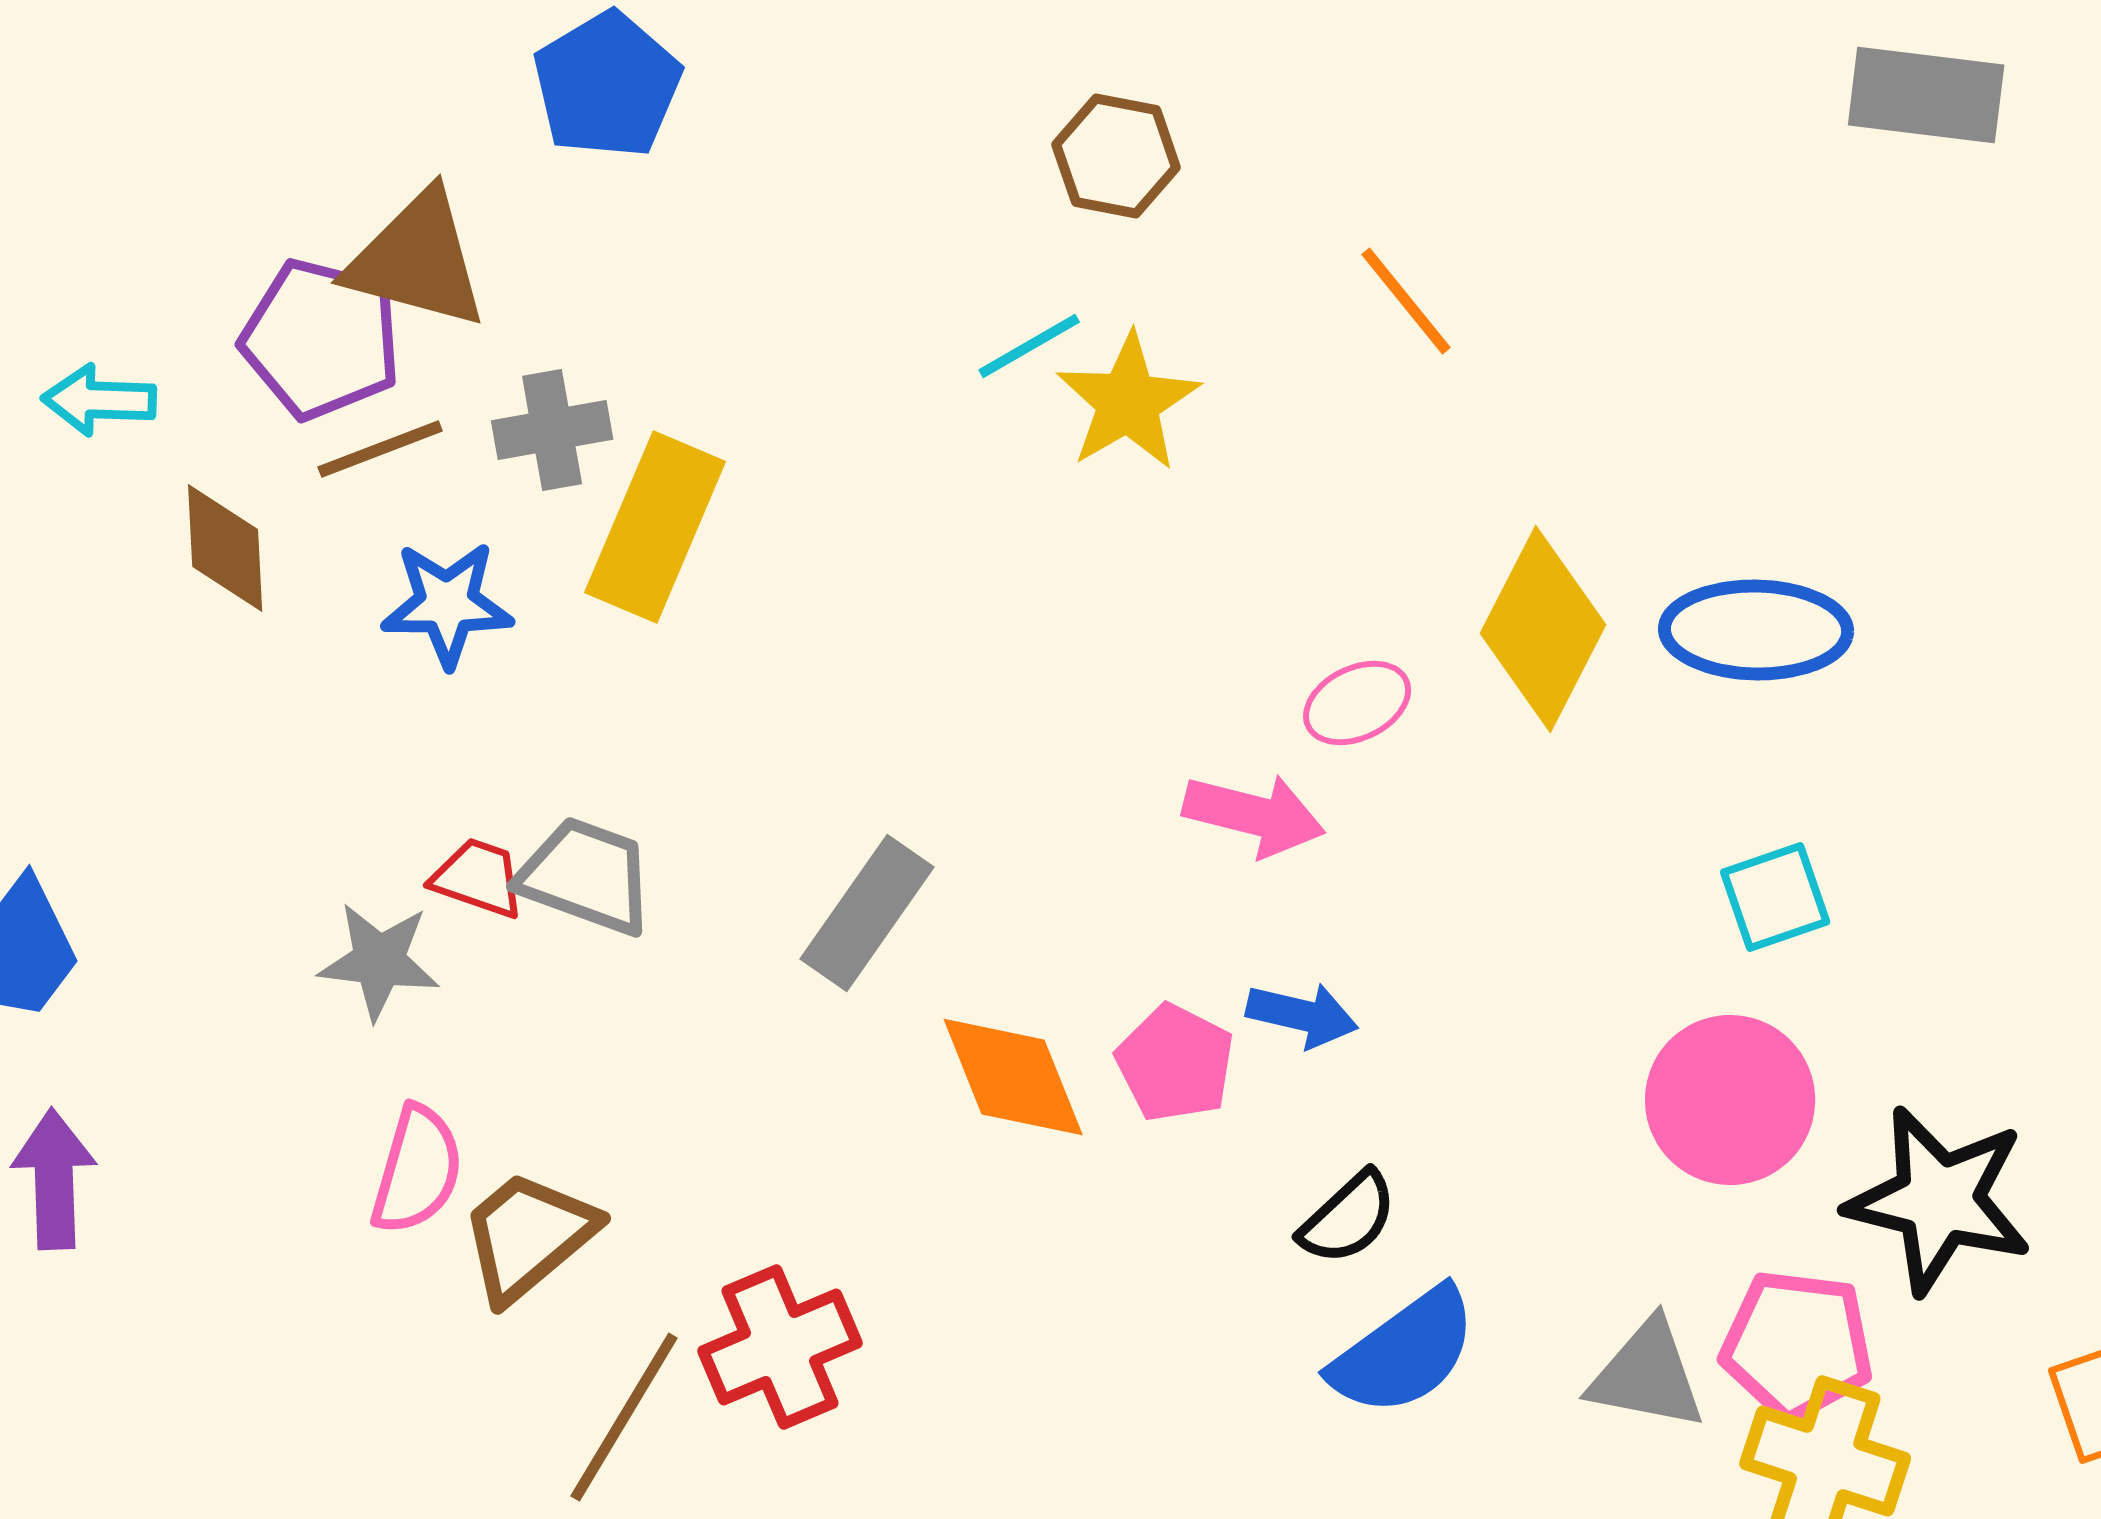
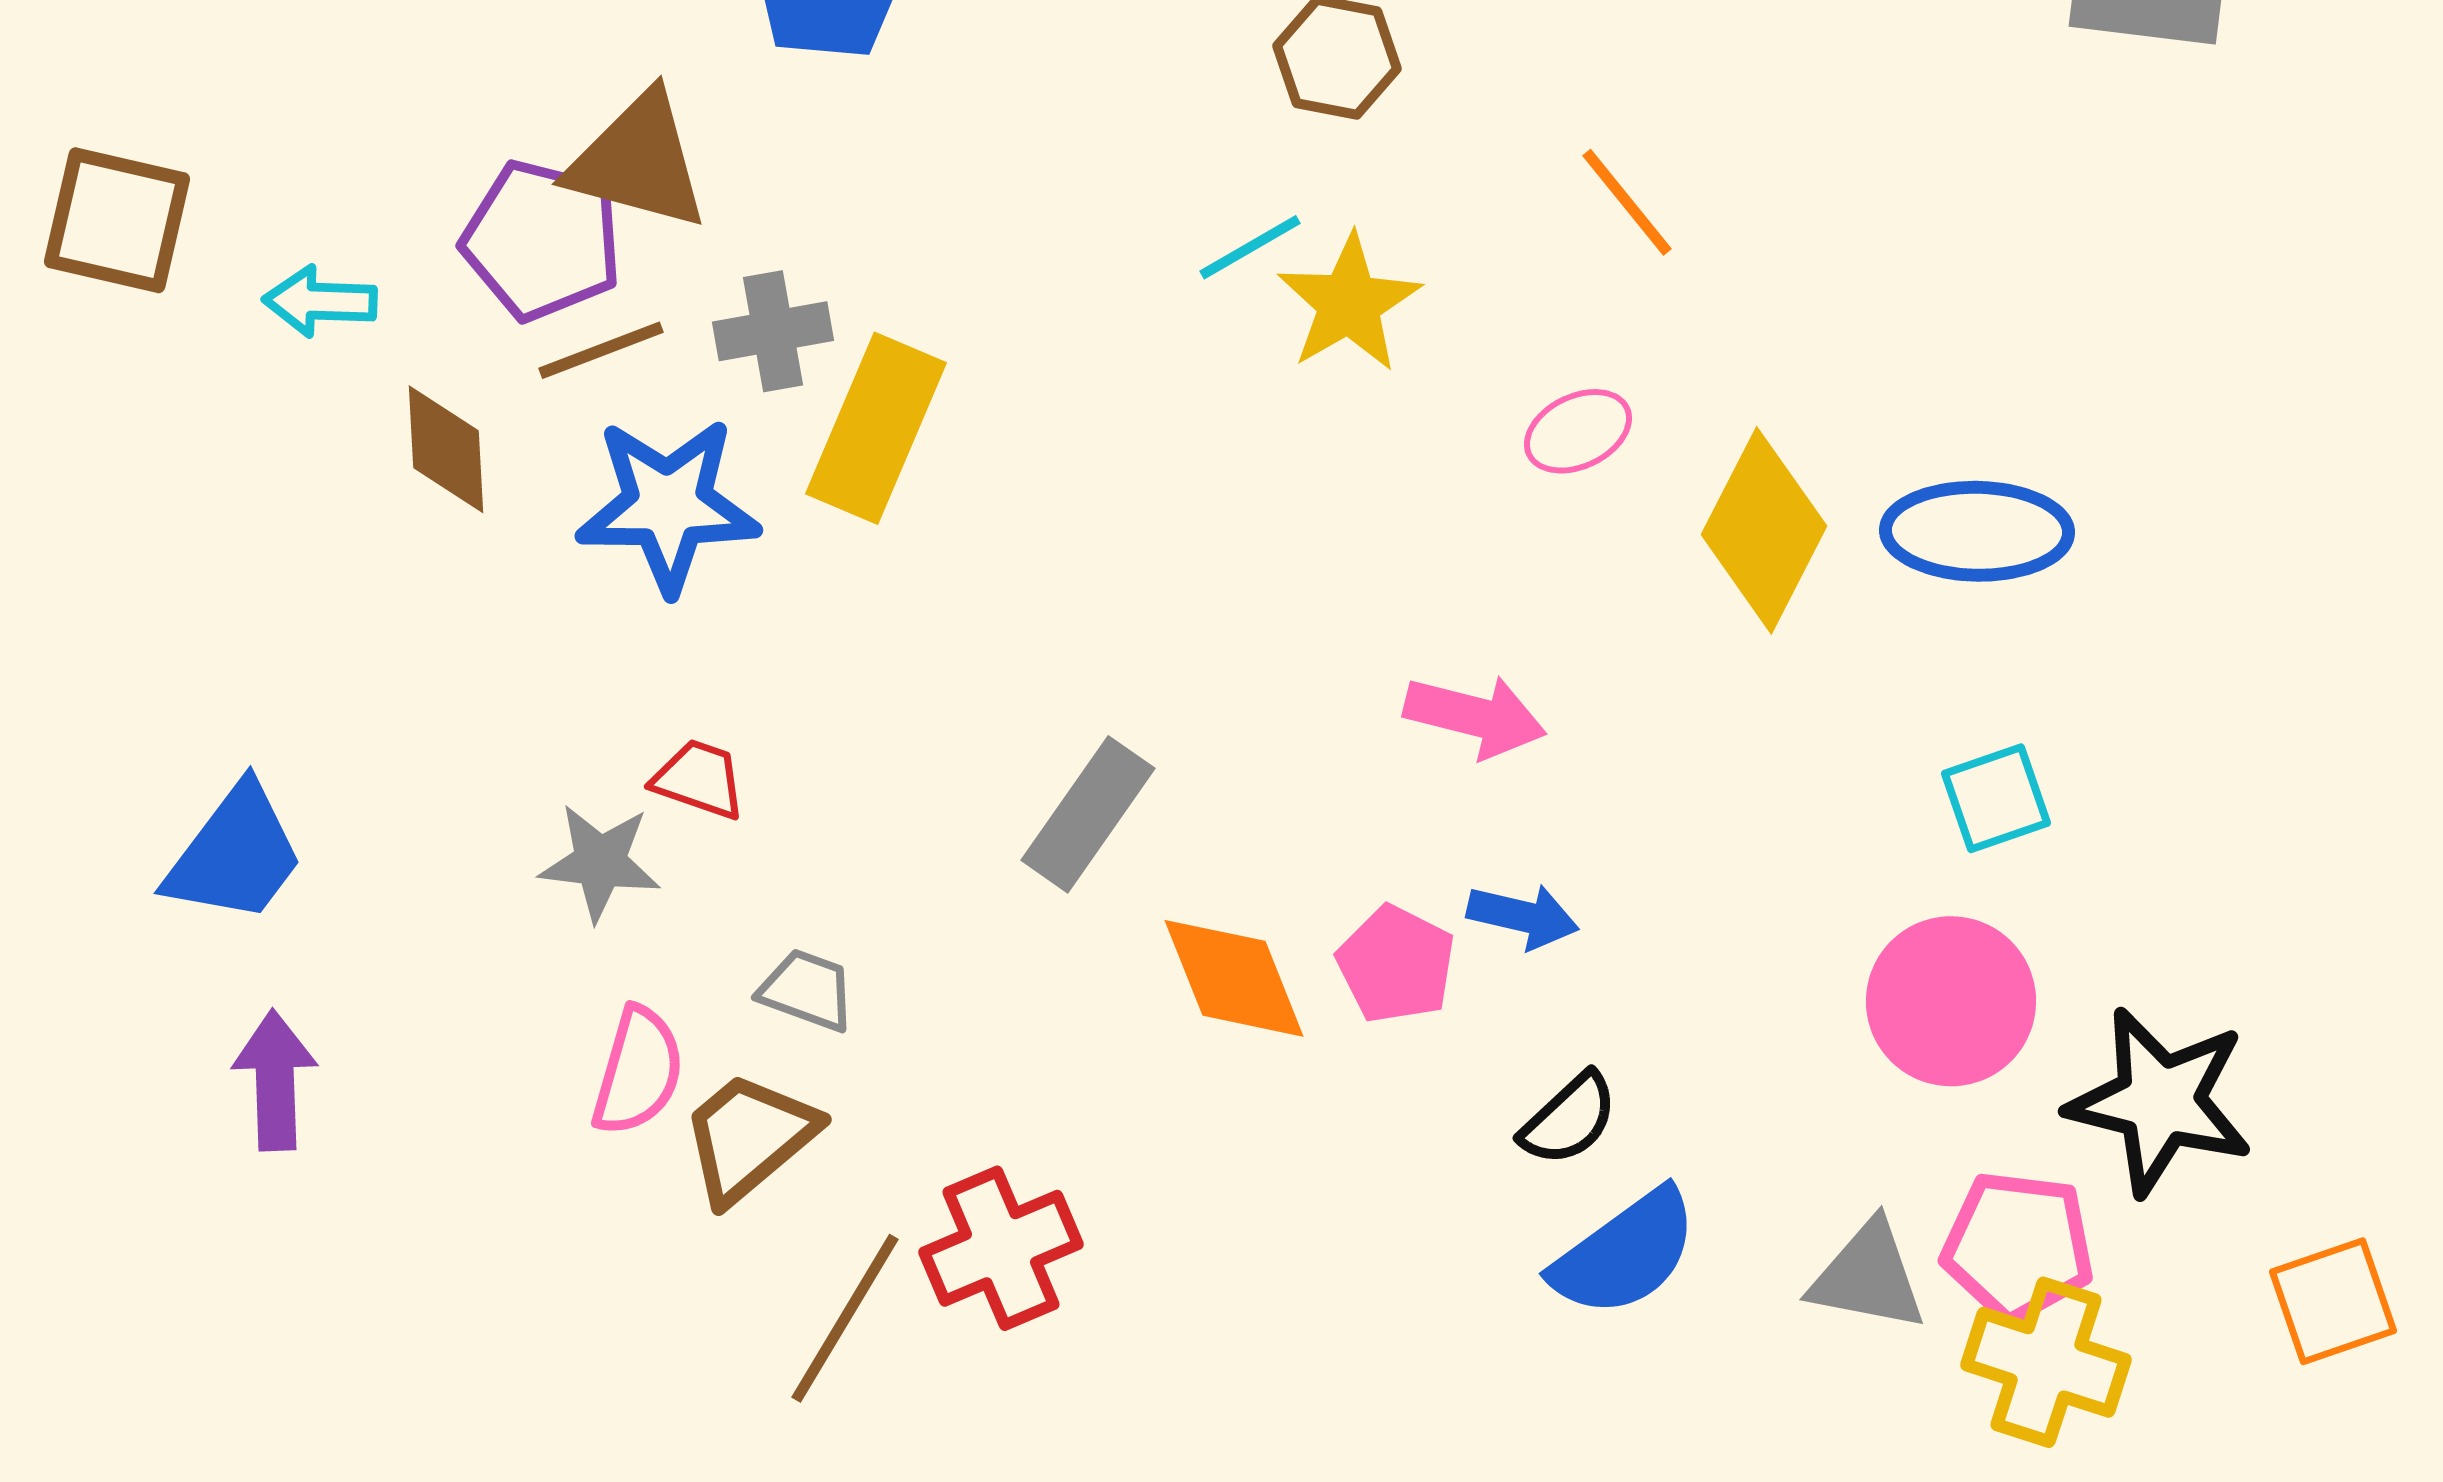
blue star: (447, 604) -> (668, 505), size x1.4
pink ellipse: (1357, 703) -> (1578, 431), moved
gray trapezoid: (586, 876) -> (807, 990), moved, size x0.7

